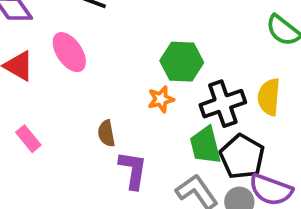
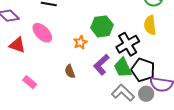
yellow semicircle: (269, 97) -> (150, 25), moved
orange star: (161, 99) -> (80, 42), moved
purple L-shape: (133, 170) -> (101, 65), moved, turned -130

